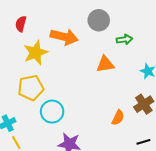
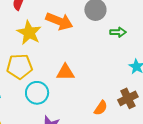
yellow star: (36, 53) -> (29, 33), turned -30
orange triangle: (105, 64) -> (65, 72), moved

